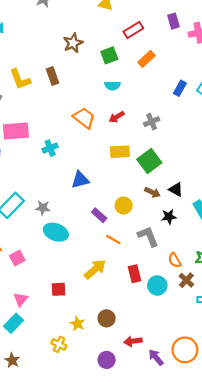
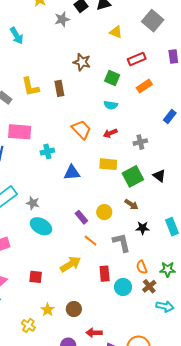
brown star: (73, 43) -> (82, 62), turned 30
green square: (109, 55) -> (112, 78), turned 35
blue triangle: (80, 180) -> (72, 173), moved
black triangle: (176, 189) -> (159, 176), moved

